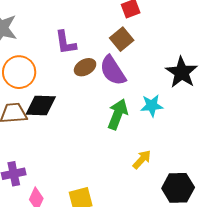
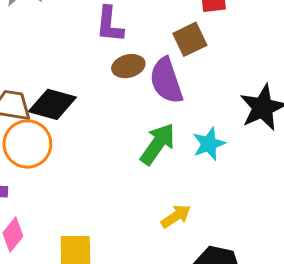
orange circle: (19, 72) -> (27, 144), moved
cyan star: (152, 106) -> (209, 144), turned -30

